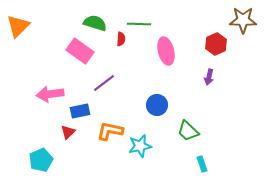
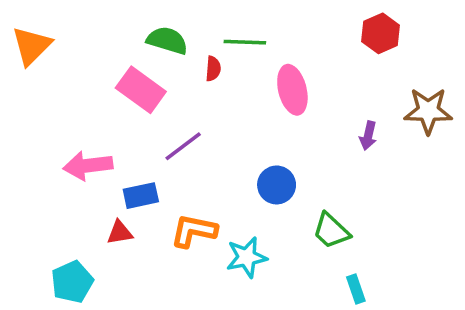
brown star: (243, 20) -> (428, 111), moved
red hexagon: (216, 44) -> (381, 33), moved
red triangle: (68, 132) -> (120, 233), turned 35

